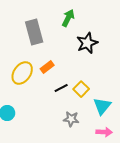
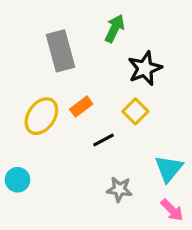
yellow square: (81, 89) -> (135, 111), moved
pink arrow: (104, 132) -> (172, 210), turned 42

